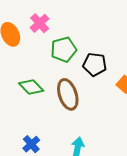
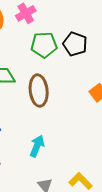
black pentagon: (95, 64) -> (75, 44), moved

